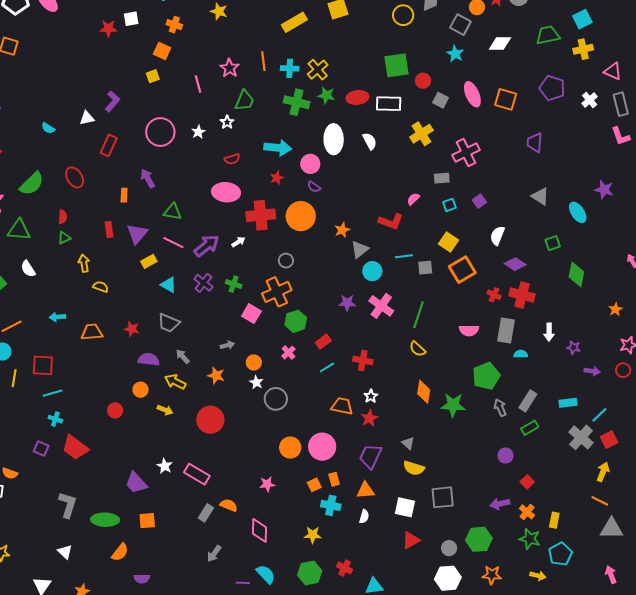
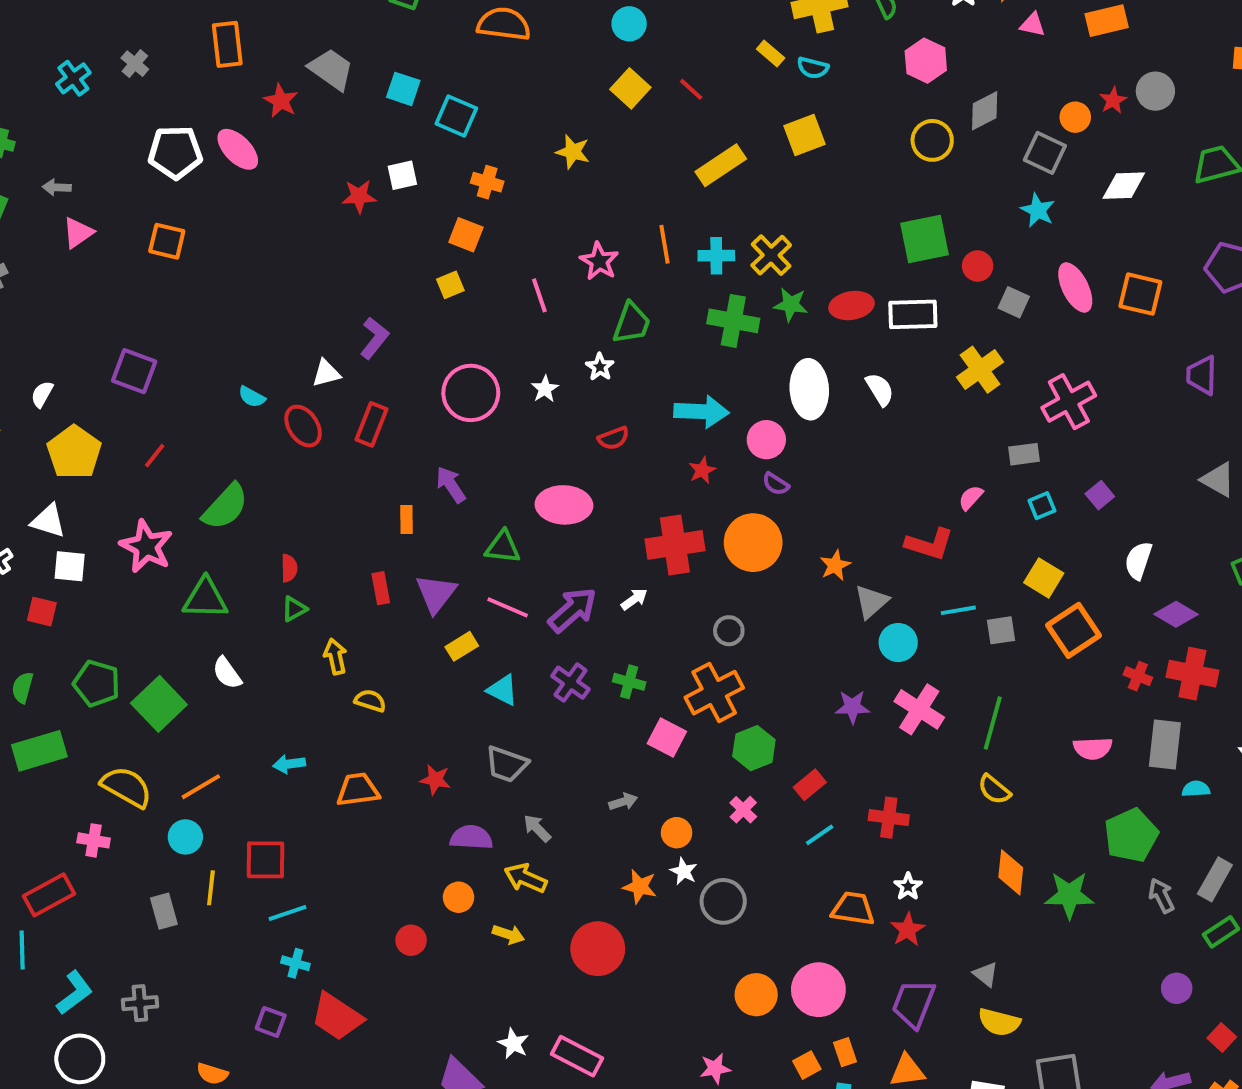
red ellipse: (75, 177) -> (303, 426), moved
pink ellipse: (226, 192) -> (564, 505), moved
orange star: (216, 376) -> (640, 887), moved

